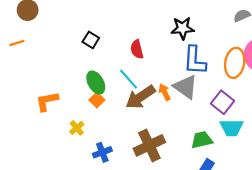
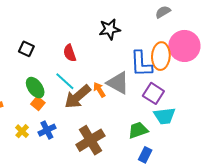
blue L-shape: (195, 60) -> (141, 64), moved
blue cross: (102, 152) -> (47, 130), moved

